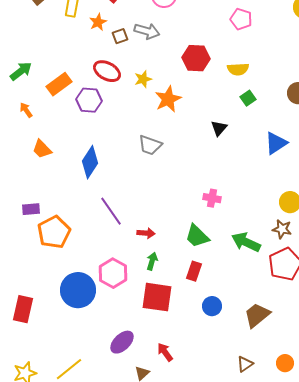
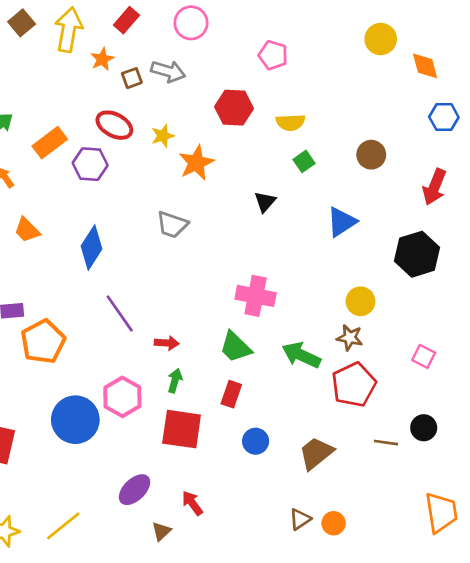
pink pentagon: (241, 19) -> (273, 55), moved
pink cross: (212, 198) -> (256, 296), size x1.6
orange circle: (285, 363) -> (334, 523), moved

